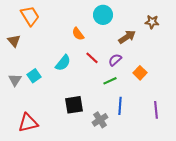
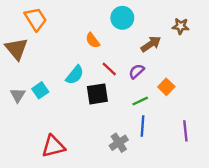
brown triangle: (14, 41) -> (17, 49), size x1.5
green line: (110, 81) -> (140, 101), moved
black square: (74, 105) -> (97, 94), moved
red triangle: (28, 123) -> (53, 146), moved

